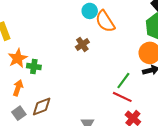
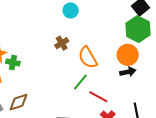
orange semicircle: (105, 21) -> (88, 57), moved
green line: (123, 81) -> (80, 82), moved

